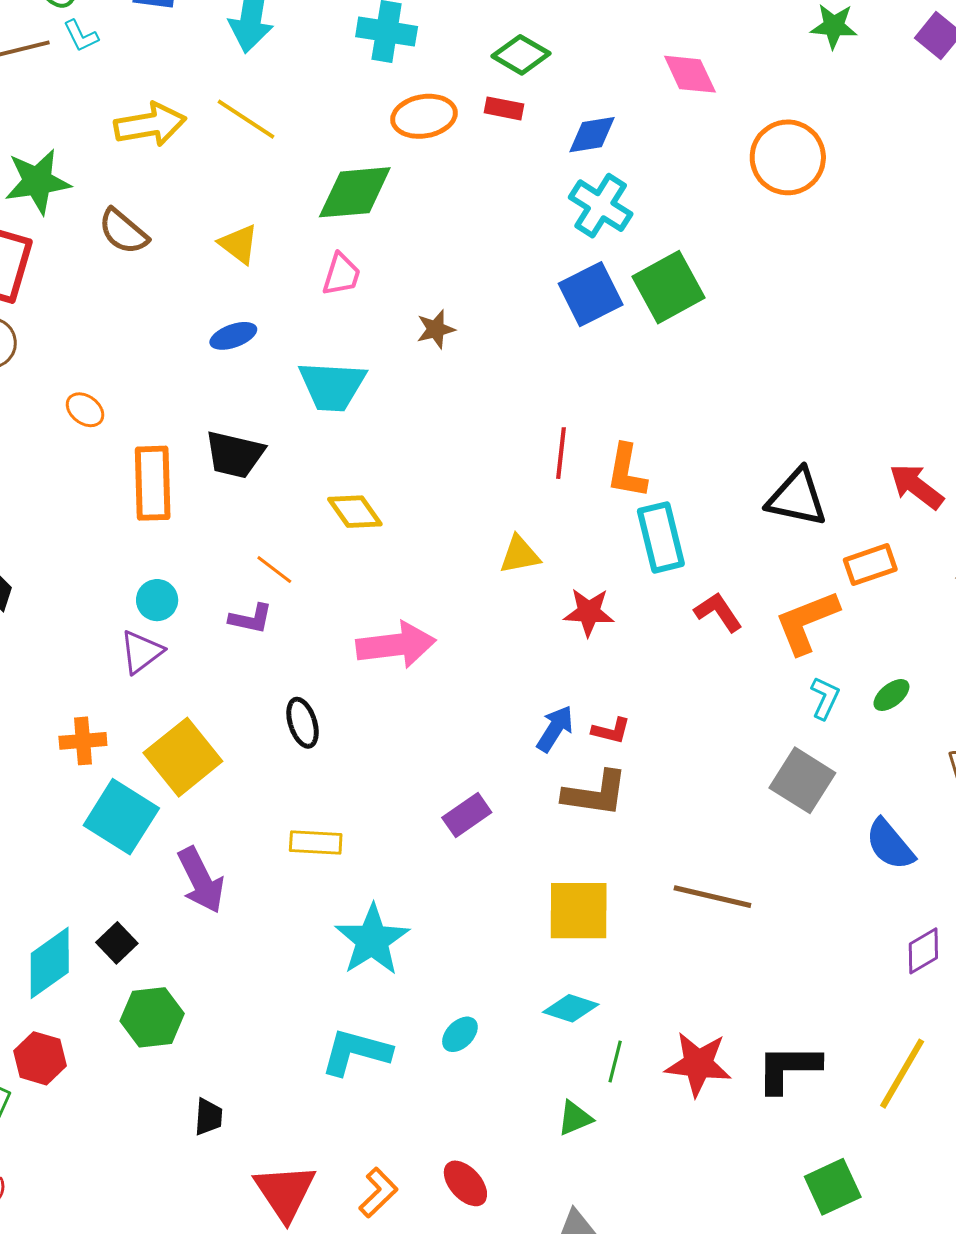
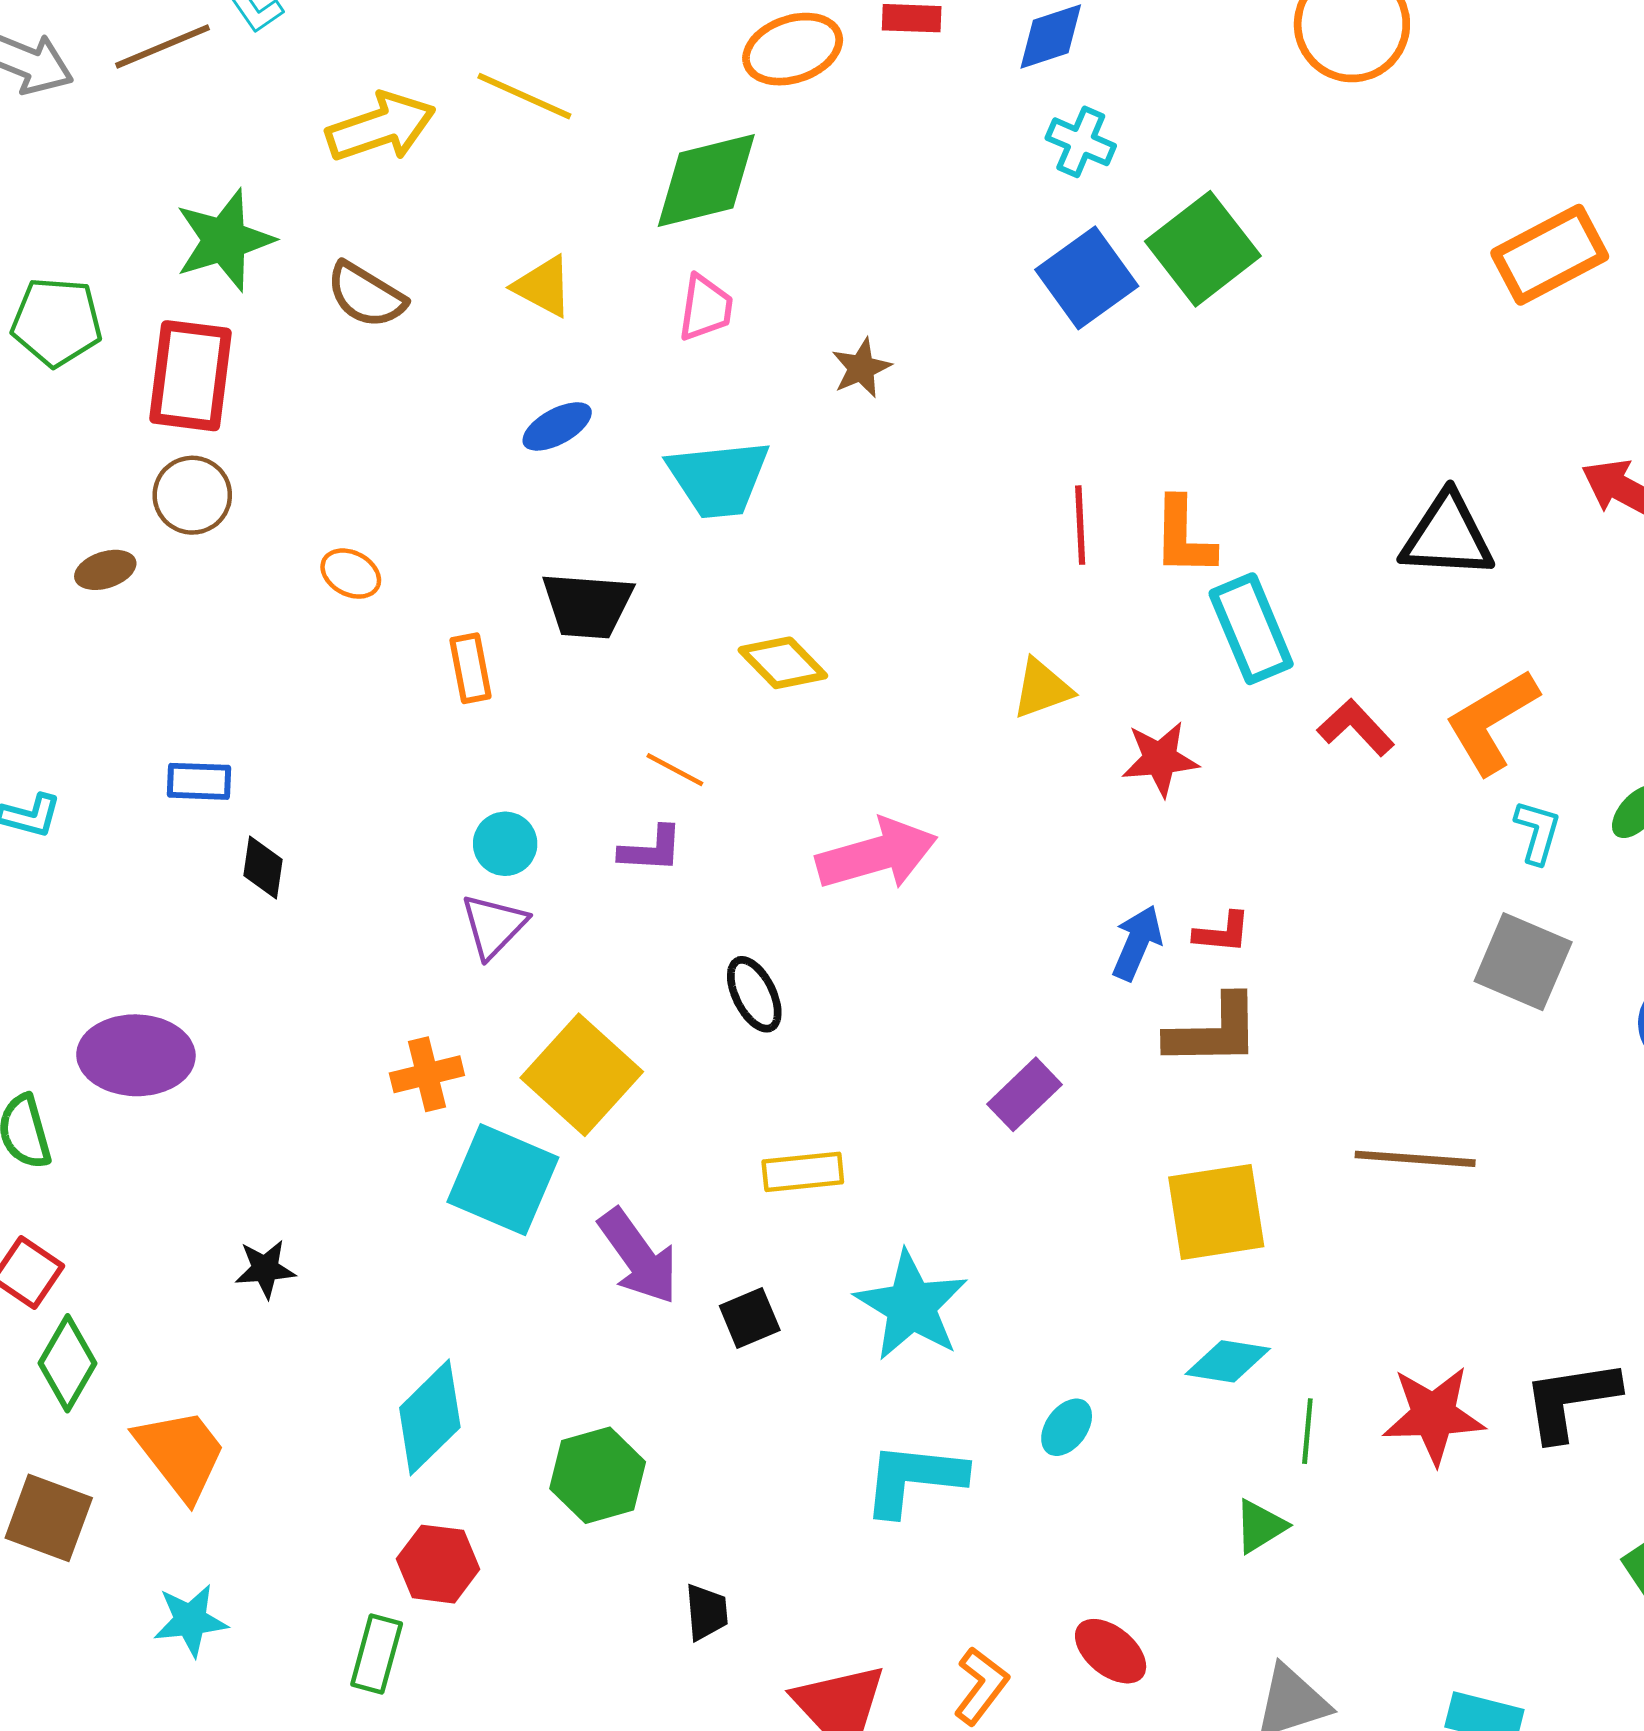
cyan cross: (601, 206) -> (1081, 142), size x0.7
orange rectangle: (153, 483) -> (470, 668), size x0.6
orange rectangle: (870, 565) -> (1550, 255), moved, size x1.4
black square: (117, 943) -> (750, 1318), moved, turned 30

